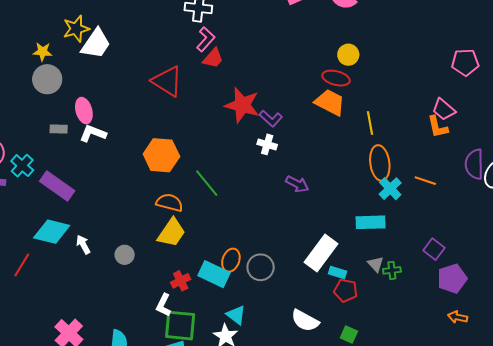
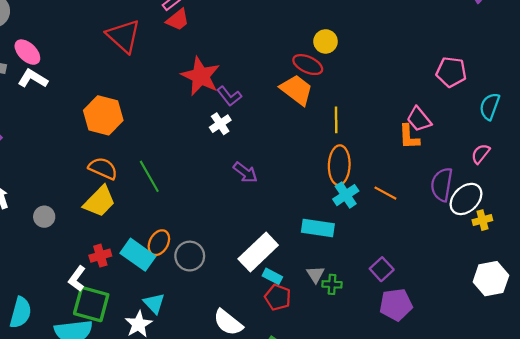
pink ellipse: (84, 111) -> (27, 52), turned -40
white cross: (267, 144) -> (220, 124), turned 30
green line: (207, 183) -> (149, 176), moved

